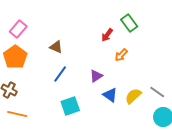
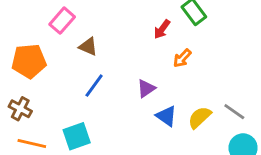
pink rectangle: (18, 29) -> (62, 21), moved
orange pentagon: (15, 57) -> (29, 61), turned 30
cyan square: (70, 106) -> (77, 136), moved

